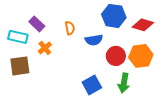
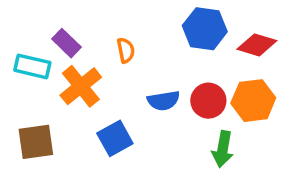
blue semicircle: (94, 40) -> (163, 101), moved
orange cross: (45, 48) -> (81, 86), size x1.6
brown square: (20, 66) -> (36, 142), moved
blue square: (92, 85) -> (115, 138), moved

